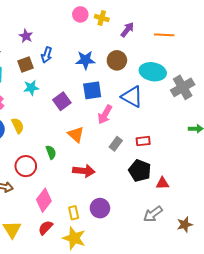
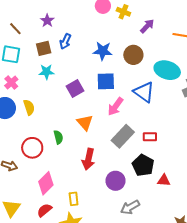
gray rectangle: (116, 144) -> (123, 136), size x1.6
red arrow: (84, 171) -> (88, 159), turned 90
purple circle: (100, 208) -> (115, 181), moved
gray arrow: (153, 214) -> (130, 207), moved

